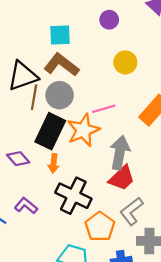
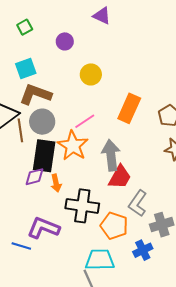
purple diamond: (18, 159) -> (35, 177), moved, turned -45
purple L-shape: (26, 206) -> (43, 228), size x1.5

